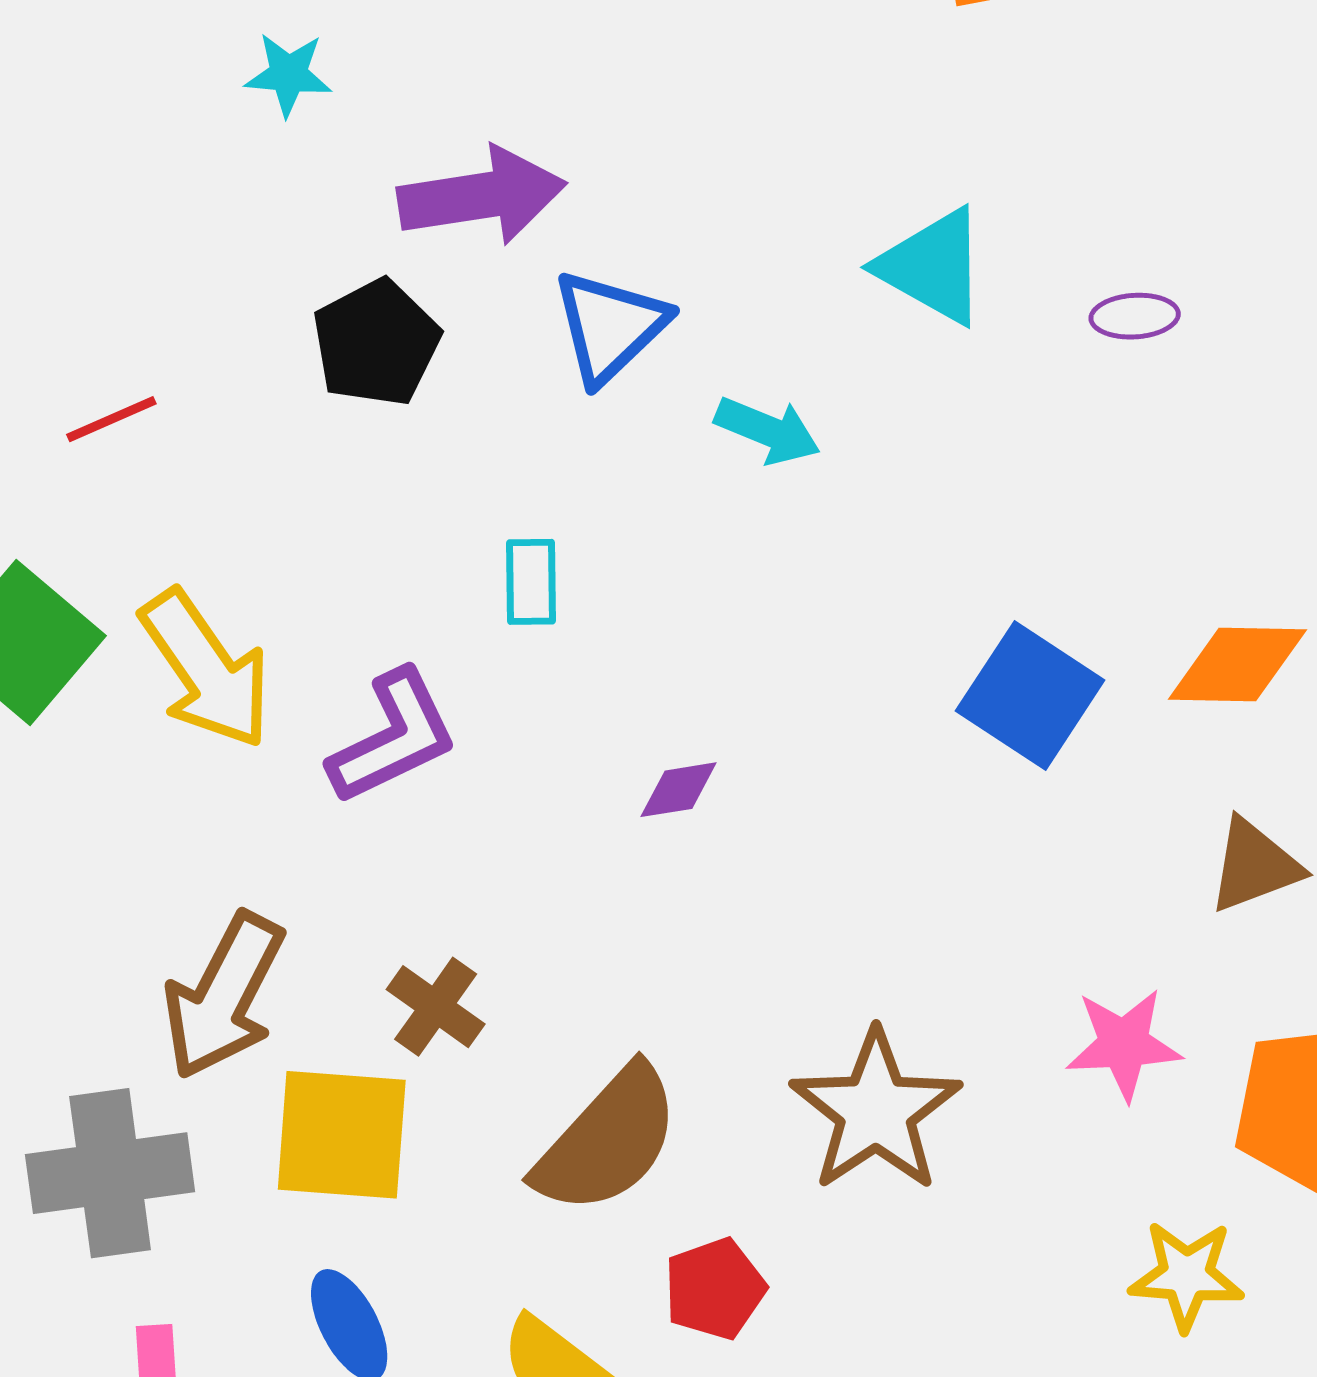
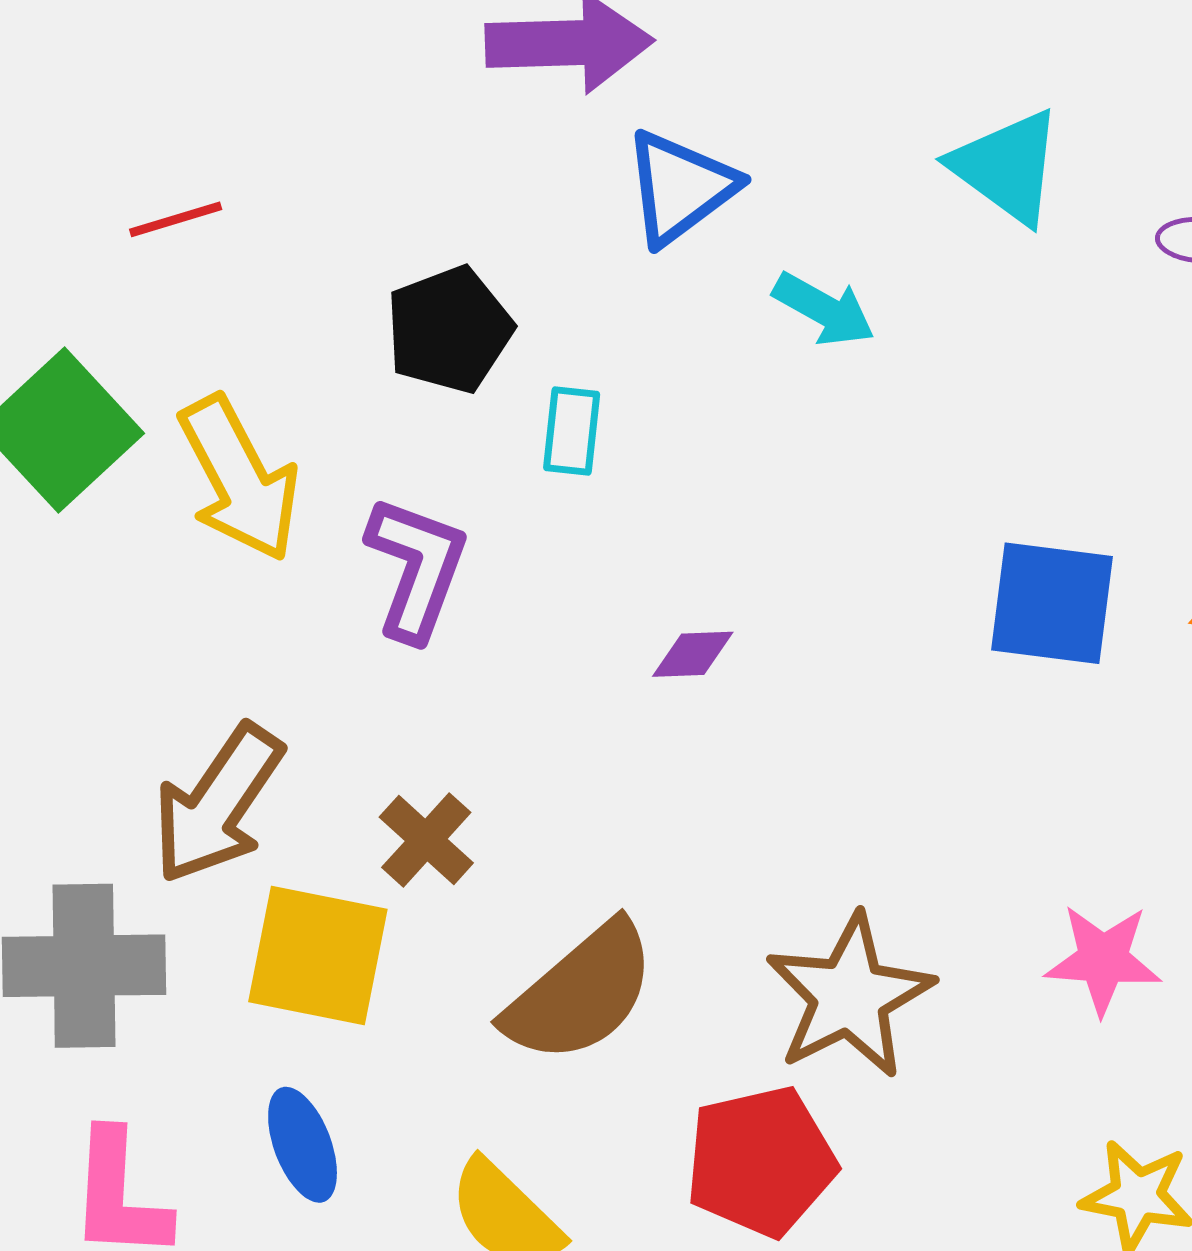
black pentagon: (376, 343) -> (449, 330), moved
blue square: (1030, 696) -> (1052, 603), turned -33
purple L-shape: (393, 737) -> (416, 568), turned -51
red pentagon: (715, 1289) -> (761, 1161), moved, size x1.5

